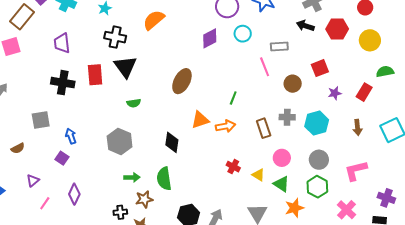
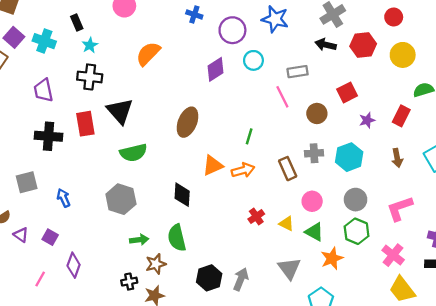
black cross: (115, 37) -> (90, 77), moved
green semicircle: (134, 103) -> (133, 153), size x1.6
purple square: (62, 158) -> (50, 237), moved
red cross: (233, 167) -> (256, 217), turned 32
purple triangle: (33, 181) -> (21, 235), moved, turned -40

